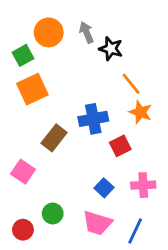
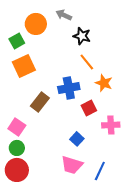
gray arrow: (86, 32) -> (64, 15), moved, turned -42
orange line: (131, 84) -> (87, 62), moved
pink cross: (143, 185) -> (111, 125), moved
green circle: (53, 213) -> (17, 148), moved
red circle: (23, 230) -> (17, 170), size x1.5

